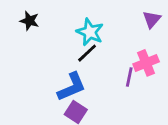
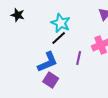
purple line: (129, 77) -> (79, 58), moved

